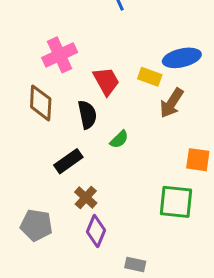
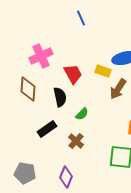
brown cross: (86, 198) -> (76, 141), moved

